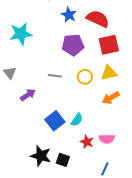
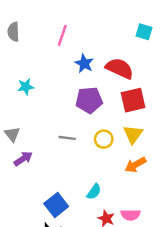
cyan star: (21, 34) -> (26, 87), size x0.6
yellow triangle: (109, 73) -> (133, 134), turned -42
purple arrow: (28, 95) -> (23, 159), moved
blue square: (55, 121) -> (56, 205), moved

